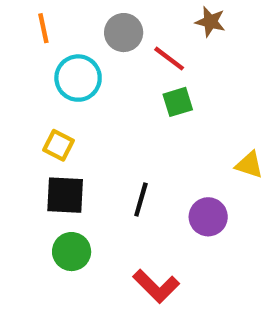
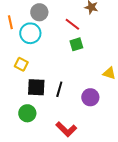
orange line: (43, 28) -> (10, 22), moved
gray circle: (124, 33) -> (39, 12), moved
black square: (65, 195) -> (36, 87), moved

